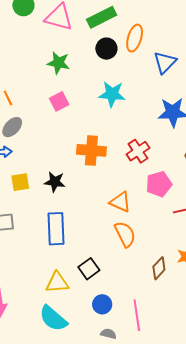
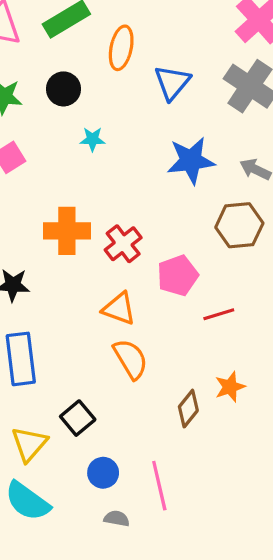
black circle: (106, 49) -> (63, 89), moved
cyan star: (112, 94) -> (92, 139), size x0.6
red cross: (138, 151) -> (123, 244), moved
yellow triangle: (57, 283) -> (29, 444), turned -40

